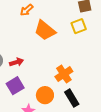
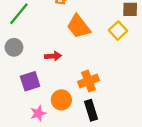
yellow square: (79, 26) -> (118, 31), turned -35
red arrow: (17, 62) -> (53, 56), moved

